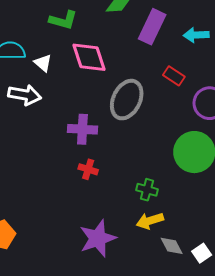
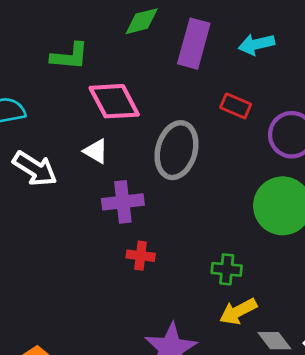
white triangle: (43, 63) -> (96, 151), moved
white arrow: (25, 95) -> (35, 169), turned 32

